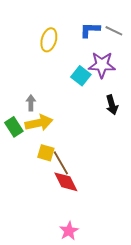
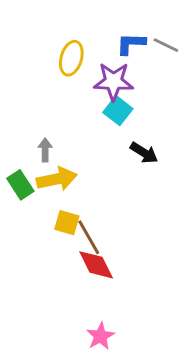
purple star: (102, 65) -> (113, 81), moved
black arrow: (112, 105) -> (144, 153), moved, turned -42

